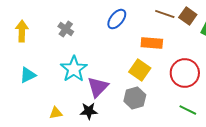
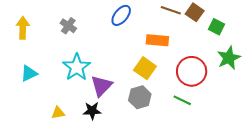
green line: (188, 110) -> (182, 100), moved

